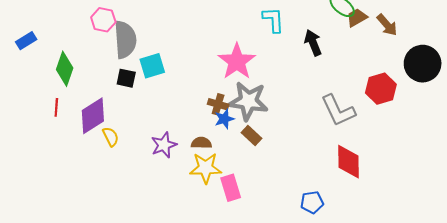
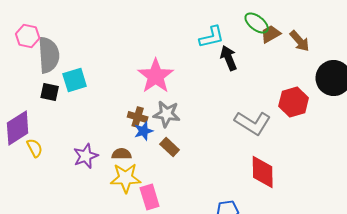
cyan L-shape: (273, 20) -> (212, 37), moved, turned 80
gray star: (248, 101) -> (167, 114), size x0.7
gray L-shape: (338, 111) -> (253, 123), turned -33

